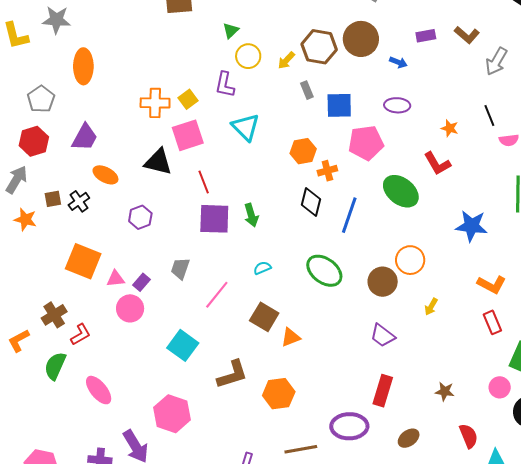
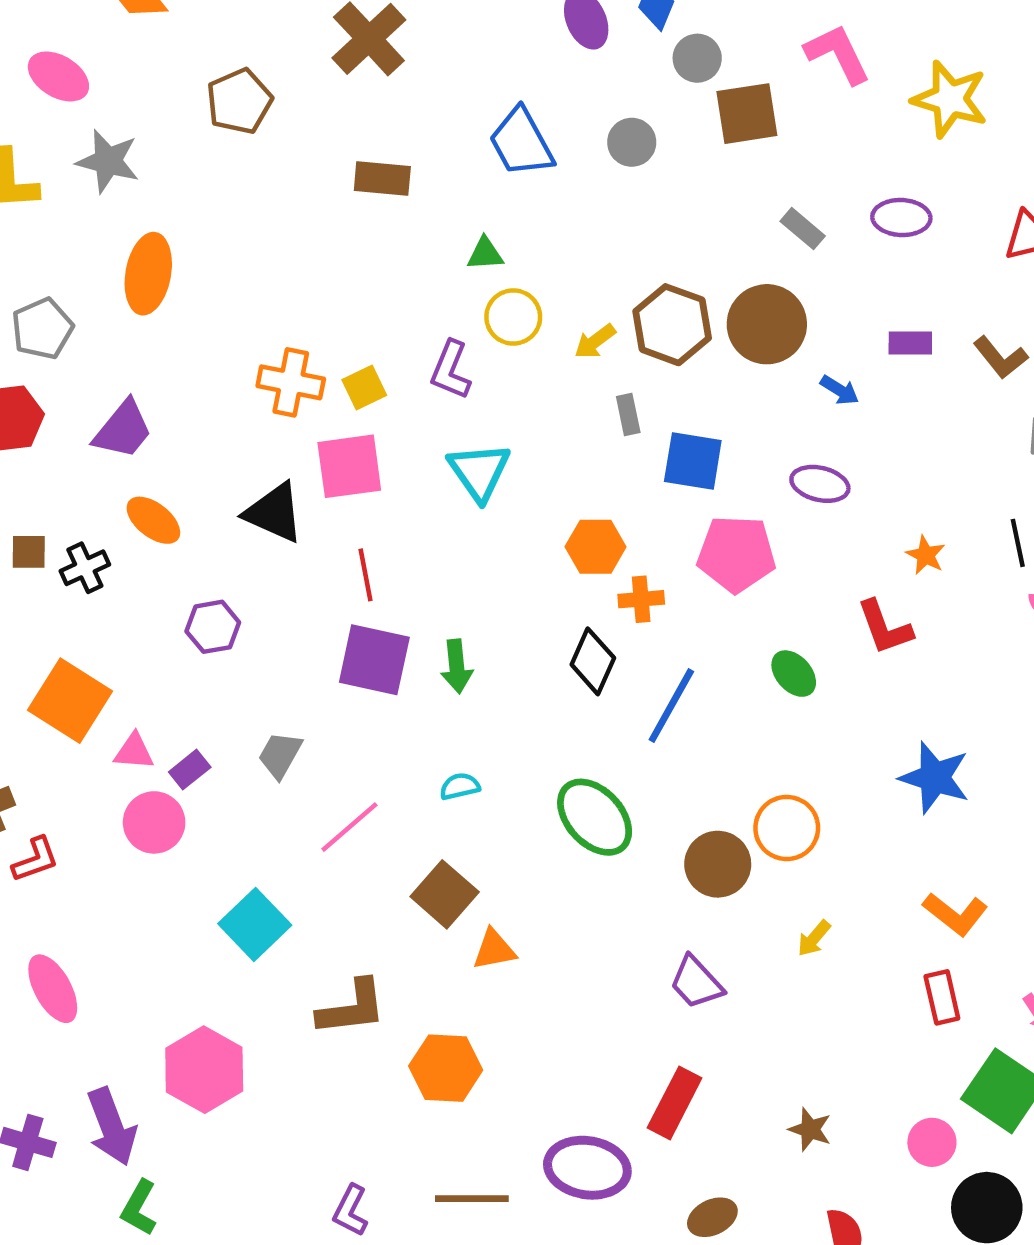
green triangle: (231, 30) -> (485, 254), turned 30
green ellipse: (401, 191) -> (794, 674), size x0.6

